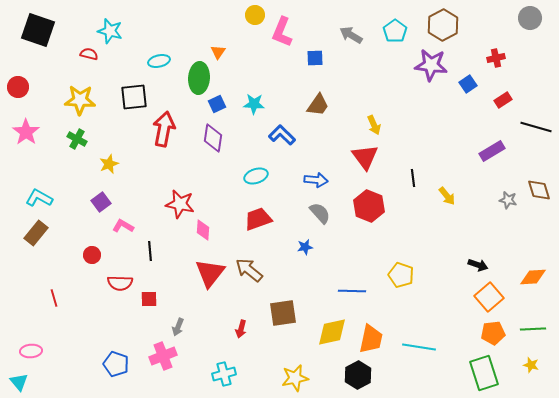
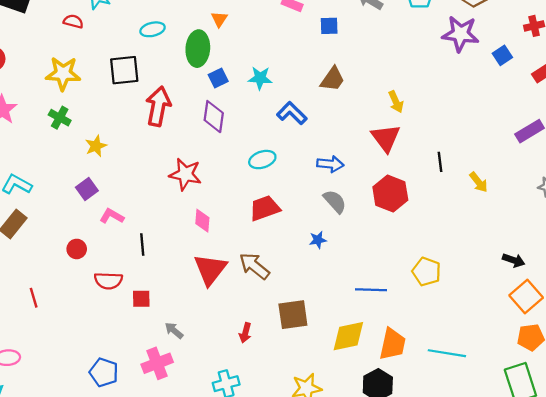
red star: (180, 204) -> (185, 174), moved
gray arrow: (178, 327) -> (174, 330), turned 108

